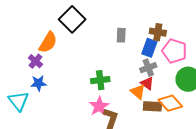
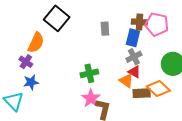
pink pentagon: (175, 51) -> (157, 24), moved

